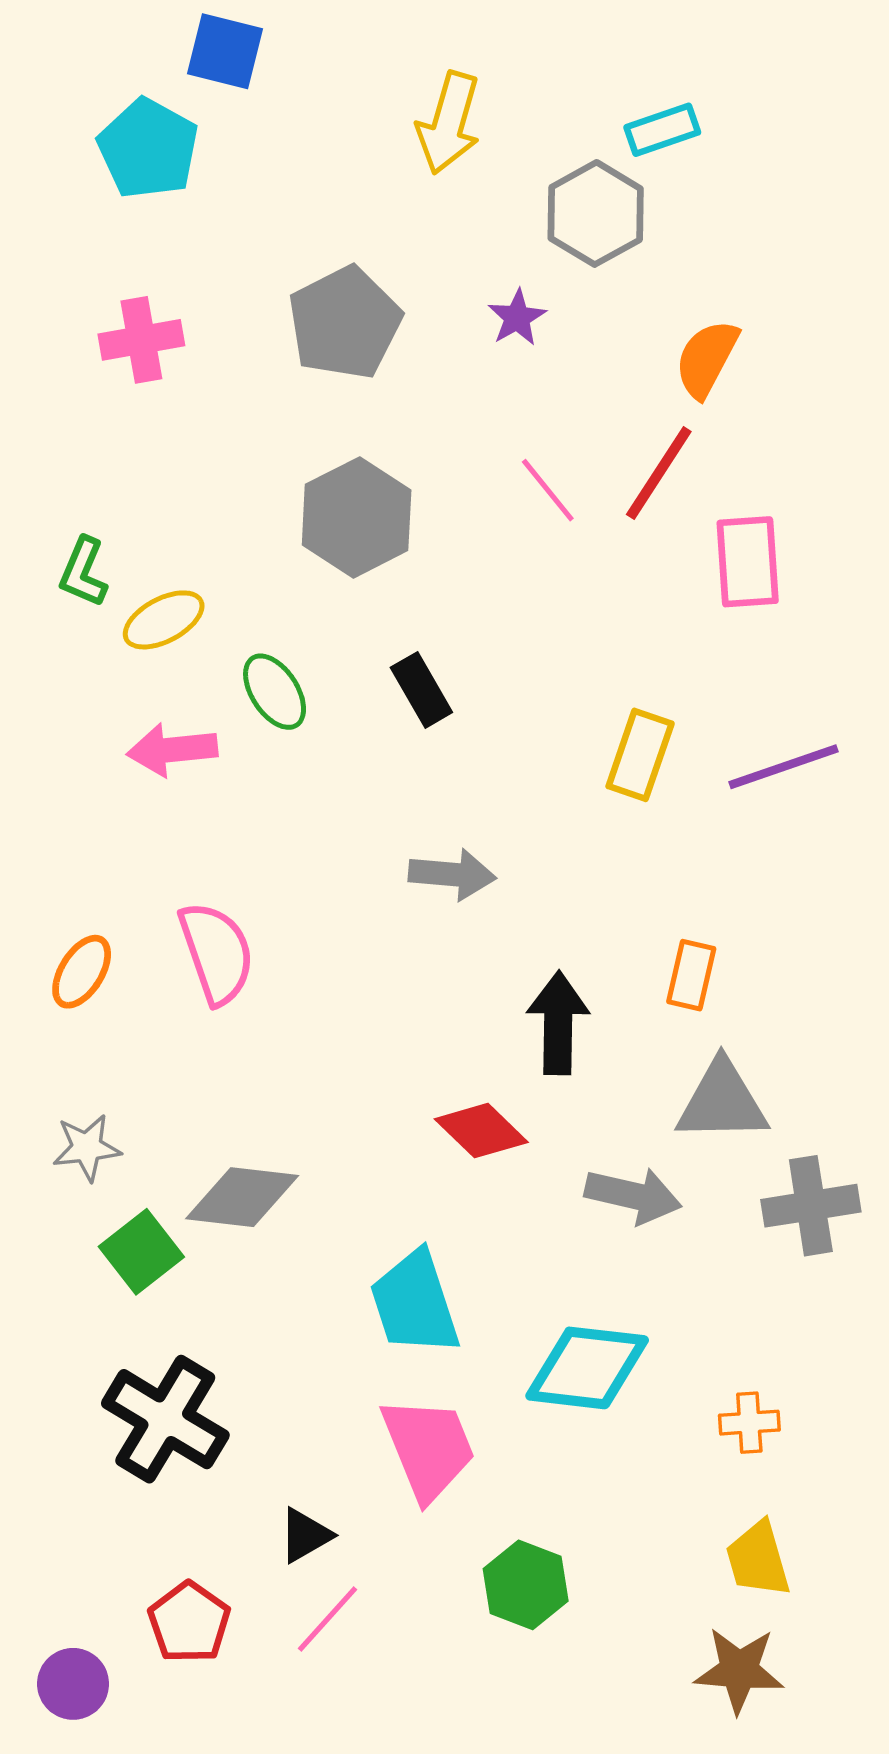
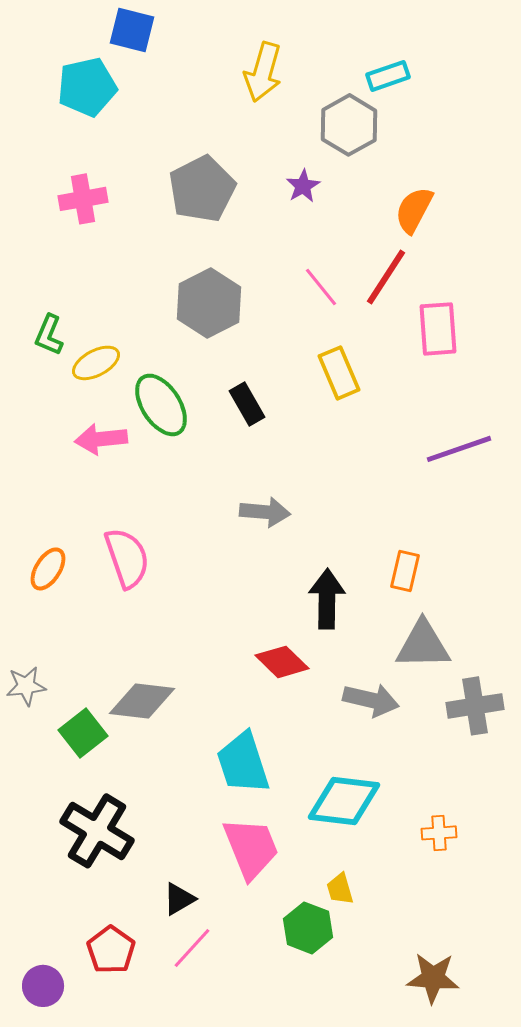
cyan pentagon: (148, 149) -> (87, 87), turned 30
green ellipse: (275, 692) -> (161, 405), size x1.4
yellow rectangle: (640, 755) -> (339, 373), moved, turned -42
gray star: (87, 1148) -> (26, 686), moved
yellow trapezoid: (758, 1559) -> (340, 889), moved, size x0.7

